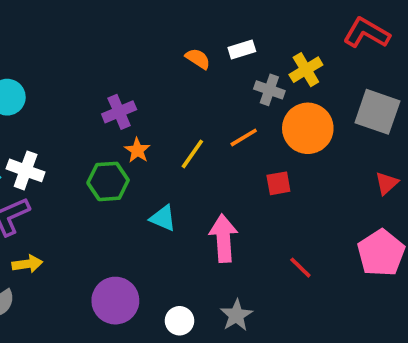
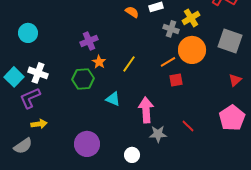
orange line: (244, 137) -> (168, 62), moved
gray star: (236, 315) -> (158, 134), moved, turned 30
white circle: (180, 321) -> (132, 155), moved

